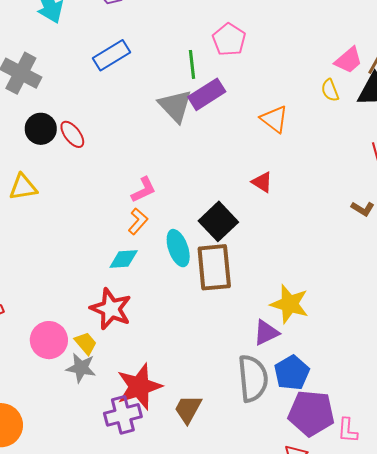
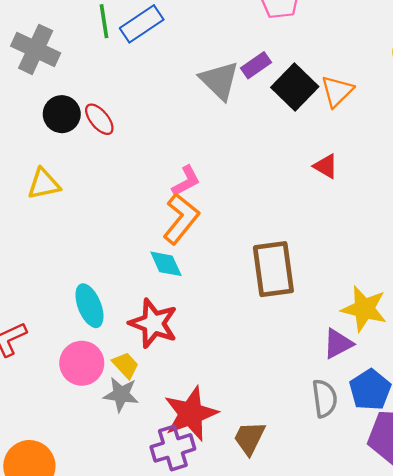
green line: (192, 64) -> (104, 21), moved
purple rectangle: (207, 94) -> (256, 65), size x0.7
orange triangle: (274, 119) -> (337, 91), turned 40
orange L-shape: (138, 221) -> (181, 219), size x1.6
black square: (218, 221) -> (295, 87), moved
cyan ellipse: (178, 248) -> (89, 306), moved
cyan diamond: (124, 259) -> (166, 264), turned 72
gray semicircle: (253, 378) -> (325, 398), size x0.7

